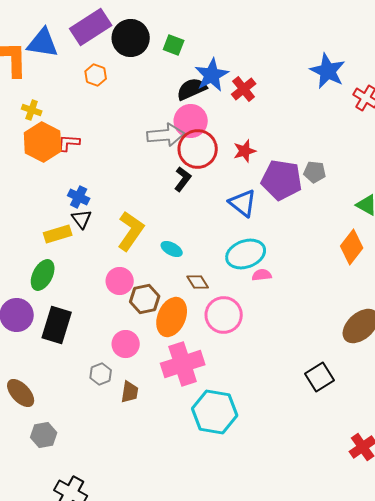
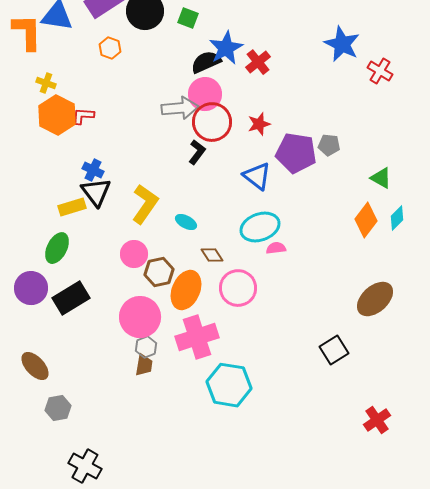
black triangle: (82, 219) -> (96, 192), size x1.5
black rectangle: (57, 325) -> (71, 298), turned 42
pink circle: (126, 344) -> (140, 317), size x1.5
gray hexagon: (101, 374) -> (146, 347), moved

